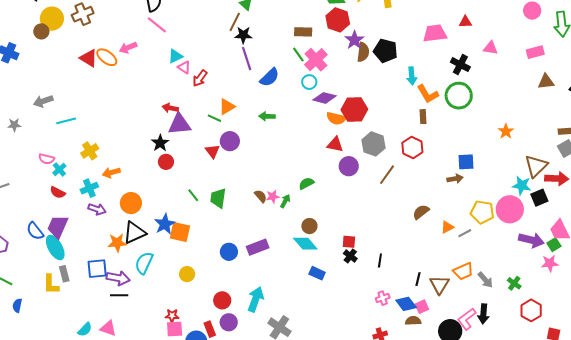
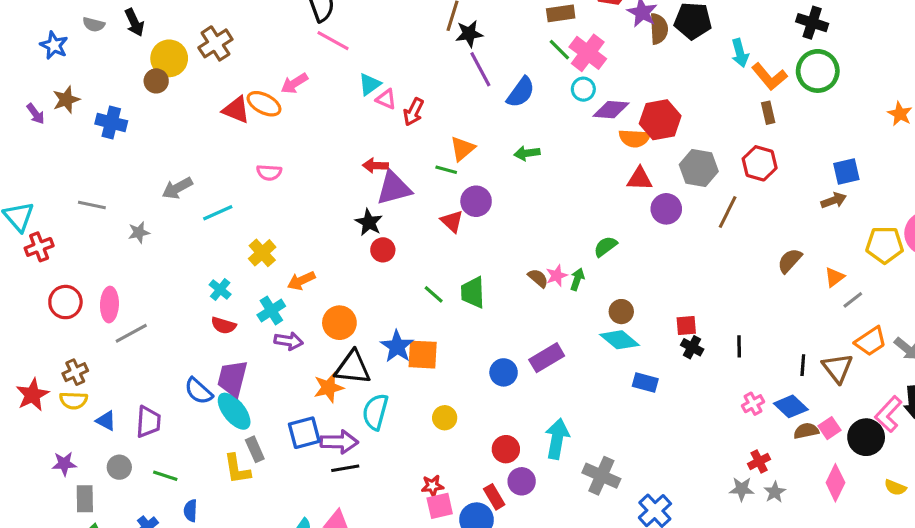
pink semicircle: (47, 159) -> (269, 172), moved
black triangle: (135, 233) -> (353, 368), turned 40
gray line: (465, 233) -> (853, 300), moved
pink square: (422, 307) -> (830, 428), moved

